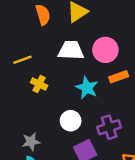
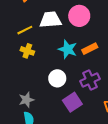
yellow line: (22, 60) -> (25, 30), moved
orange rectangle: (119, 77) -> (90, 49), moved

